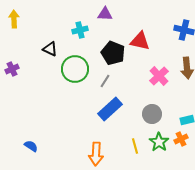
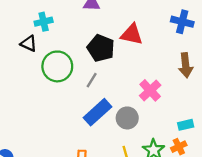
cyan cross: (80, 30) -> (44, 22), moved
pink cross: (159, 76) -> (150, 90), moved
gray circle: (152, 114) -> (127, 118), moved

